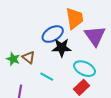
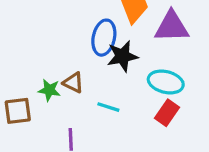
blue ellipse: (53, 34) -> (104, 38), turned -35
purple triangle: (95, 36) -> (172, 27), turned -45

